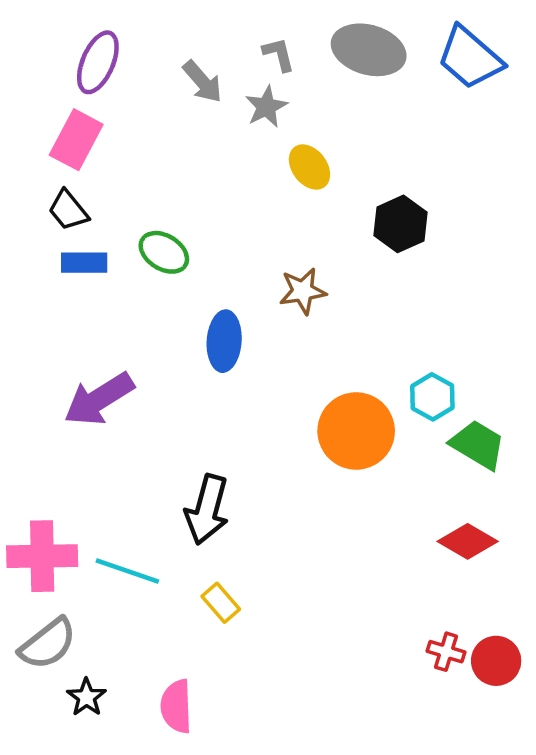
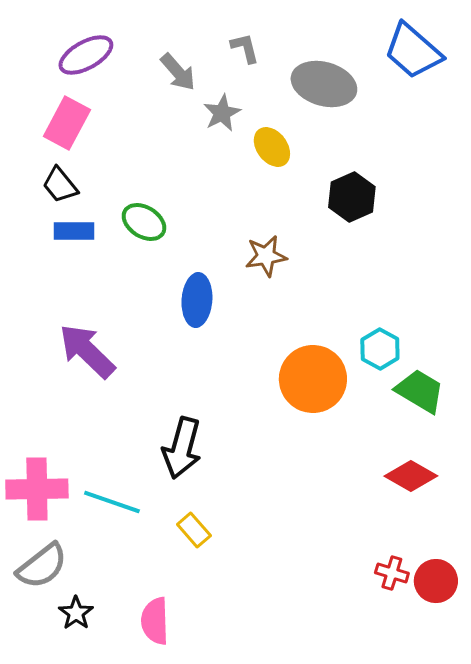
gray ellipse: (369, 50) -> (324, 84), moved
purple ellipse: (98, 62) -> (86, 55), turned 38
gray star: (266, 107) -> (222, 113), moved
purple arrow: (99, 399) -> (87, 351), turned 76

